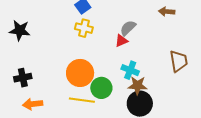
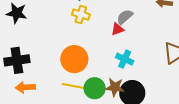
black cross: (23, 78) -> (17, 60), size x1.4
brown star: (138, 85) -> (115, 87), moved
green circle: (101, 88) -> (95, 88), moved

